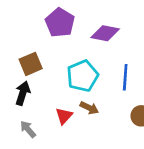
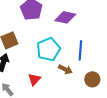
brown arrow: (89, 108) -> (65, 69), moved

